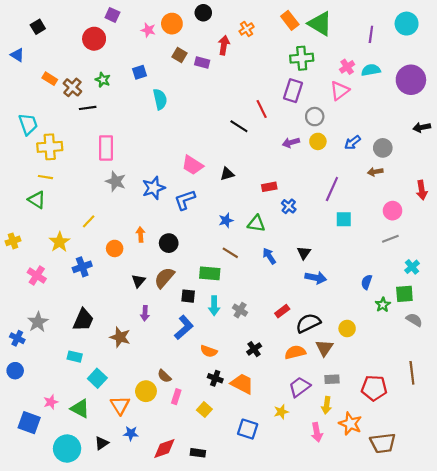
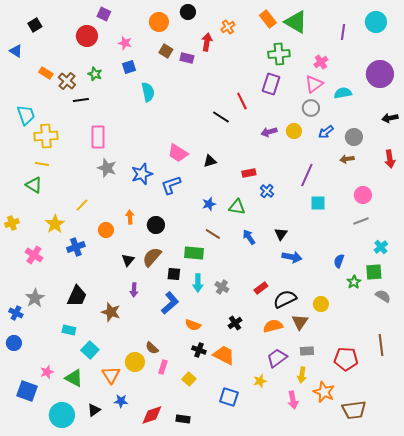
pink star: (148, 30) -> (125, 43), moved
cyan semicircle: (371, 70) -> (343, 93), moved
gray circle: (315, 117) -> (311, 108), moved
red arrow: (422, 190) -> (390, 159), moved

